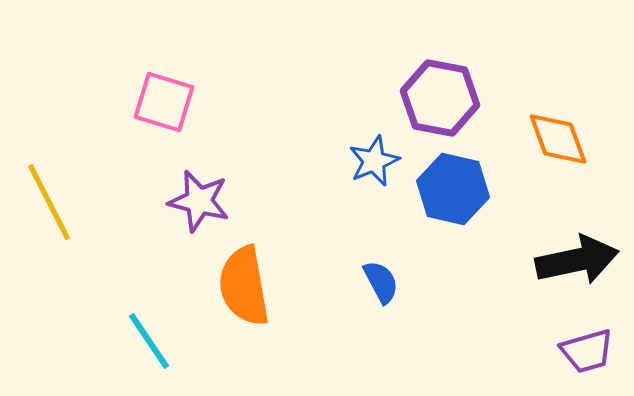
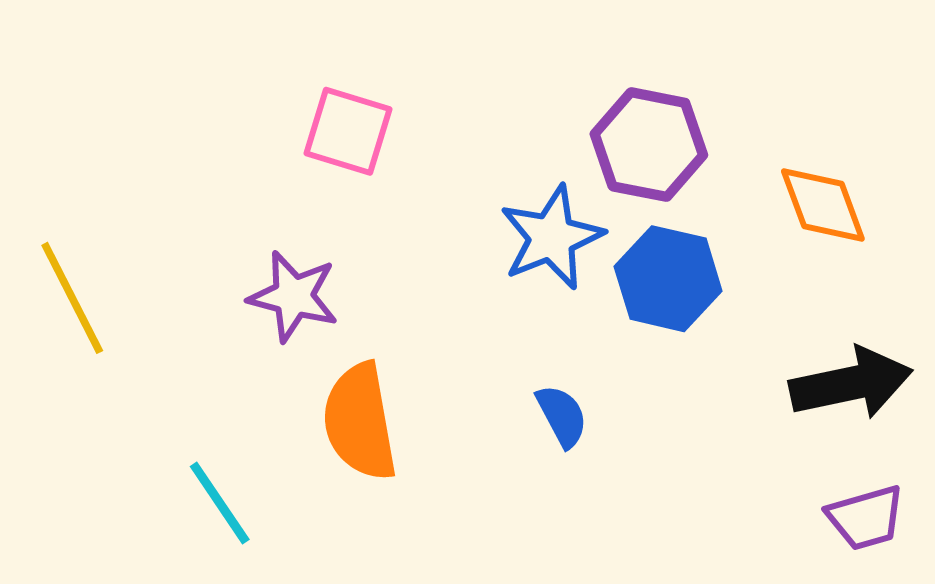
pink square: (164, 102) -> (348, 131), moved
blue star: (374, 161) -> (552, 237), size x1.4

